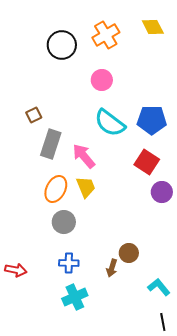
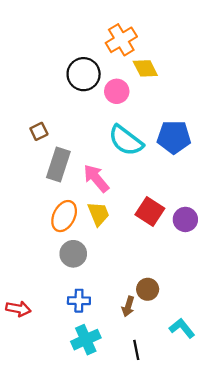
yellow diamond: (153, 27) -> (145, 68), moved
black circle: (62, 45) -> (84, 74), moved
red square: (147, 162) -> (150, 211), moved
black line: (163, 322) -> (136, 350), moved

